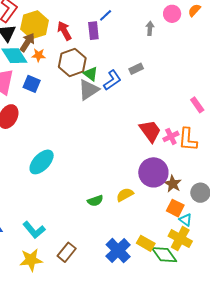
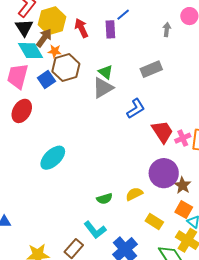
brown hexagon: (72, 62) -> (66, 68), moved
gray rectangle: (136, 69) -> (151, 69), size x1.5
blue L-shape: (112, 80) -> (136, 109), moved
blue square: (32, 84) -> (46, 79), turned 30
cyan L-shape: (34, 230) -> (95, 230), moved
yellow rectangle: (146, 243) -> (154, 221), moved

